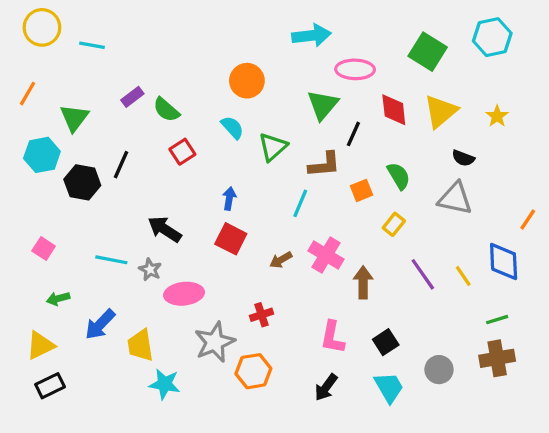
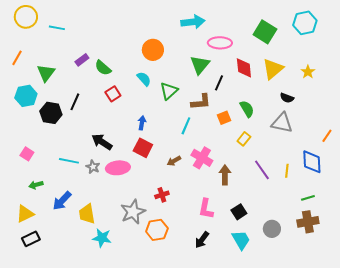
yellow line: (463, 276) -> (287, 171), turned 40
pink ellipse: (184, 294) -> (118, 168), moved

